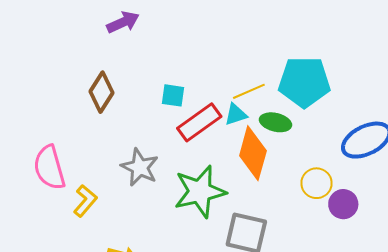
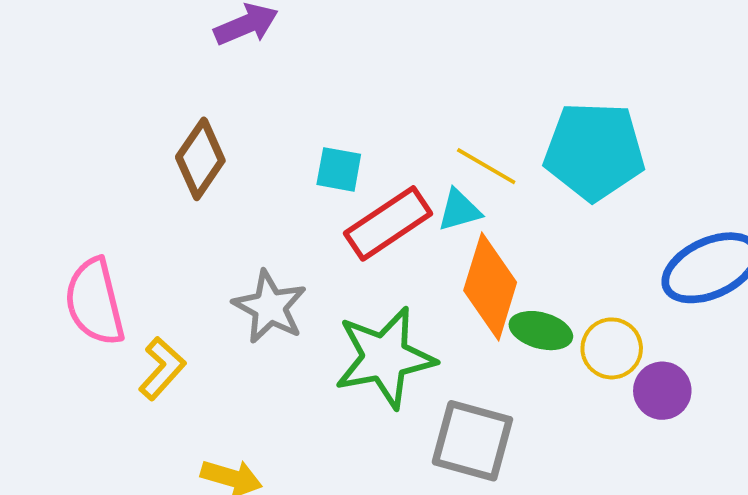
yellow line: (249, 91) -> (486, 166), turned 52
green ellipse: (275, 122) -> (541, 331), moved

